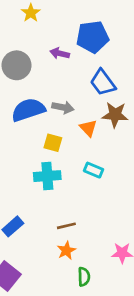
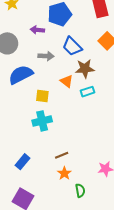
gray arrow: (63, 107) -> (46, 56), moved
cyan rectangle: (94, 170) -> (88, 92), moved, turned -32

